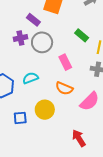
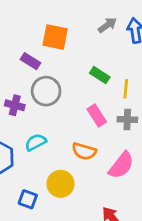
purple cross: (20, 38) -> (15, 105), moved, turned 32
pink rectangle: (65, 62) -> (97, 115), moved
blue square: (20, 118) -> (28, 199), turned 32

